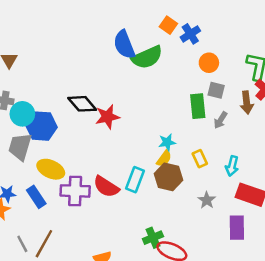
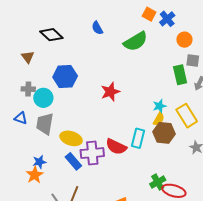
blue semicircle: (124, 45) -> (97, 28), moved, size x0.6
black diamond: (82, 104) -> (51, 35), moved
blue hexagon: (41, 126) -> (65, 76), moved
yellow rectangle: (200, 159) -> (187, 116), size x1.6
blue rectangle: (36, 197) -> (73, 161), moved

